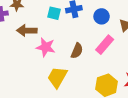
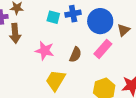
blue circle: (102, 16) -> (100, 21), size x1.6
brown arrow: (27, 31) -> (15, 33), moved, turned -96

